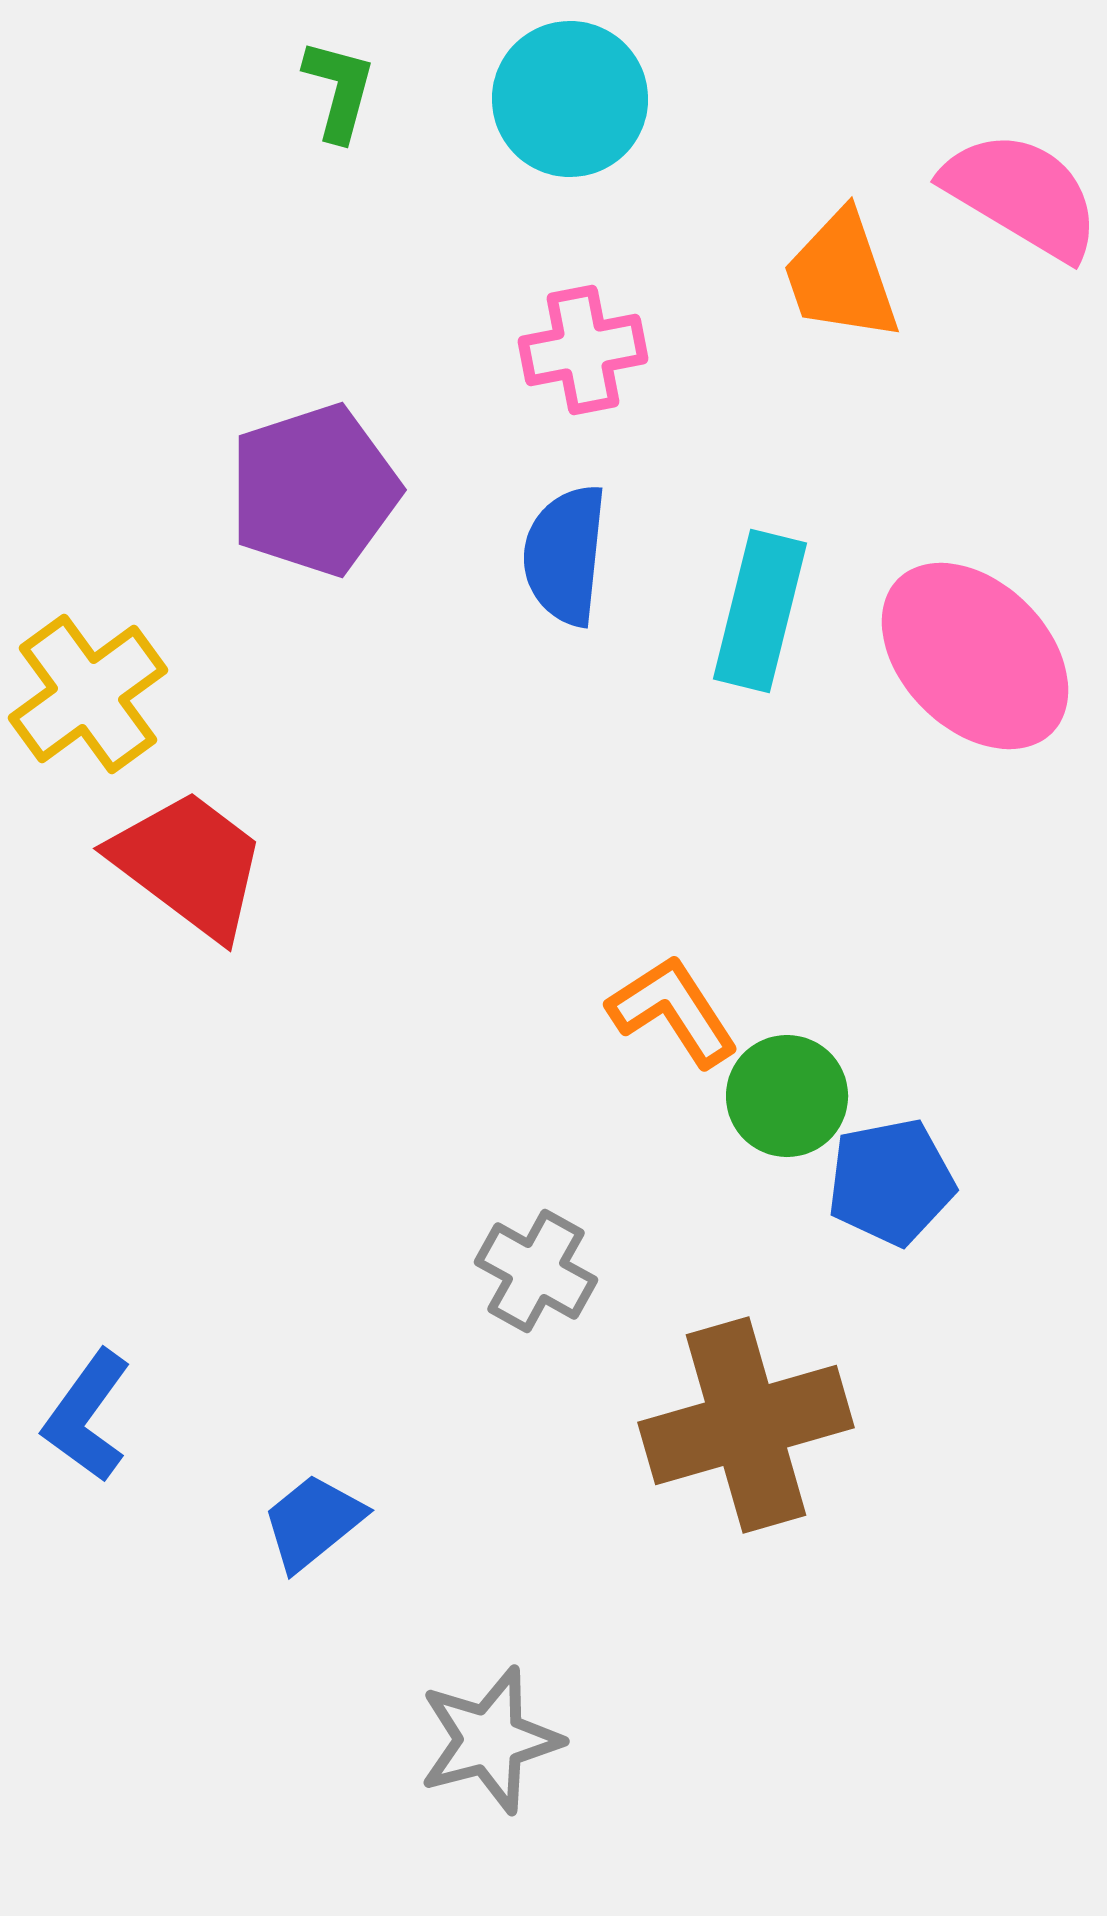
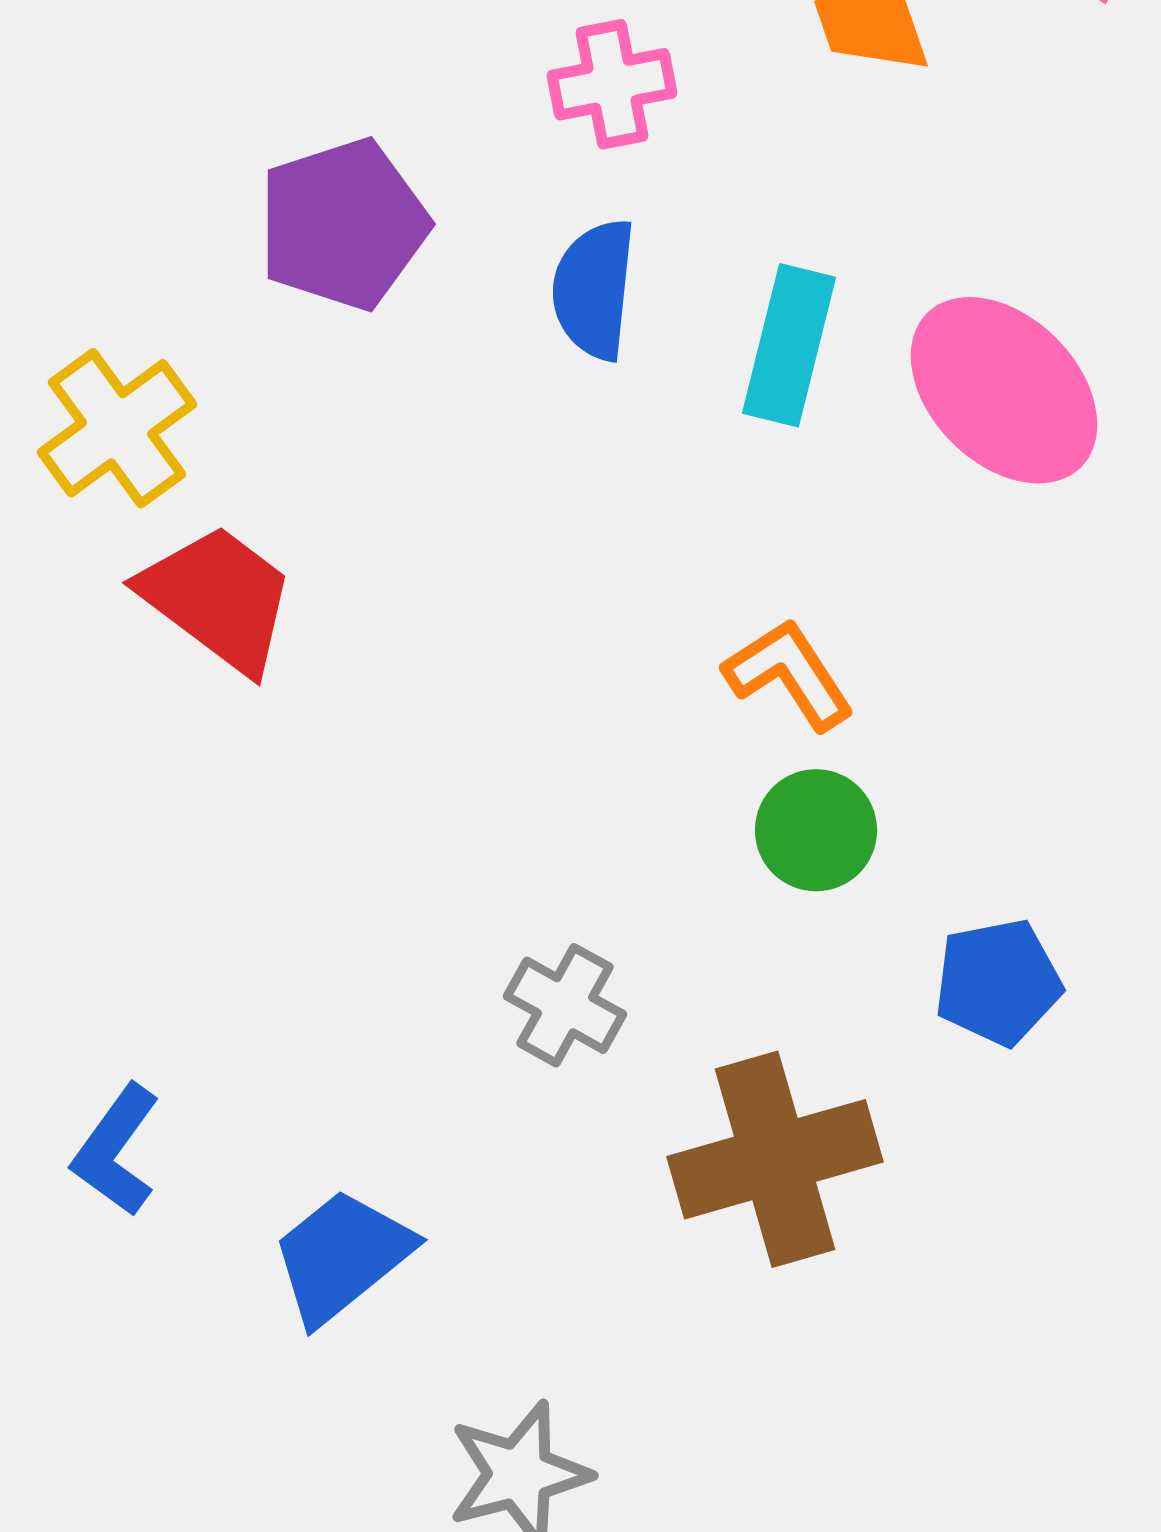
orange L-shape: (673, 1011) -> (789, 674), moved
blue pentagon: (891, 1182) -> (998, 982), moved
blue trapezoid: (313, 1522) -> (342, 1256), size x1.4

